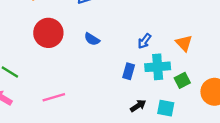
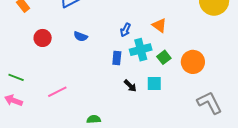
red circle: (48, 33) -> (43, 38), size x0.7
black arrow: (138, 106) -> (130, 86), turned 88

